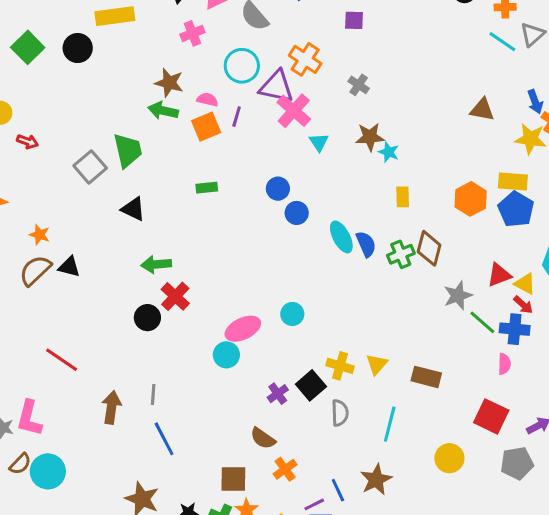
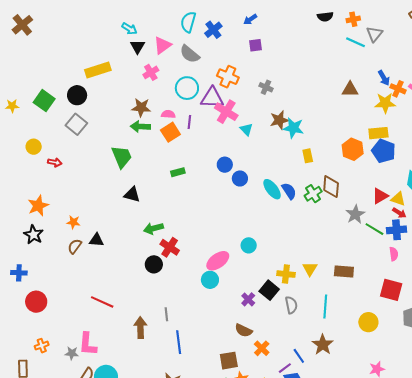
cyan star: (389, 152) -> (293, 128), size x1.5
gray square: (90, 167) -> (76, 124), moved
brown semicircle: (35, 270) -> (75, 246), size x0.7
blue line: (164, 439) -> (179, 342), turned 30

